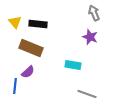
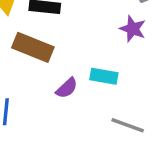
purple semicircle: (28, 72) -> (67, 88), moved

